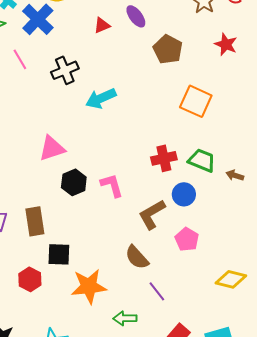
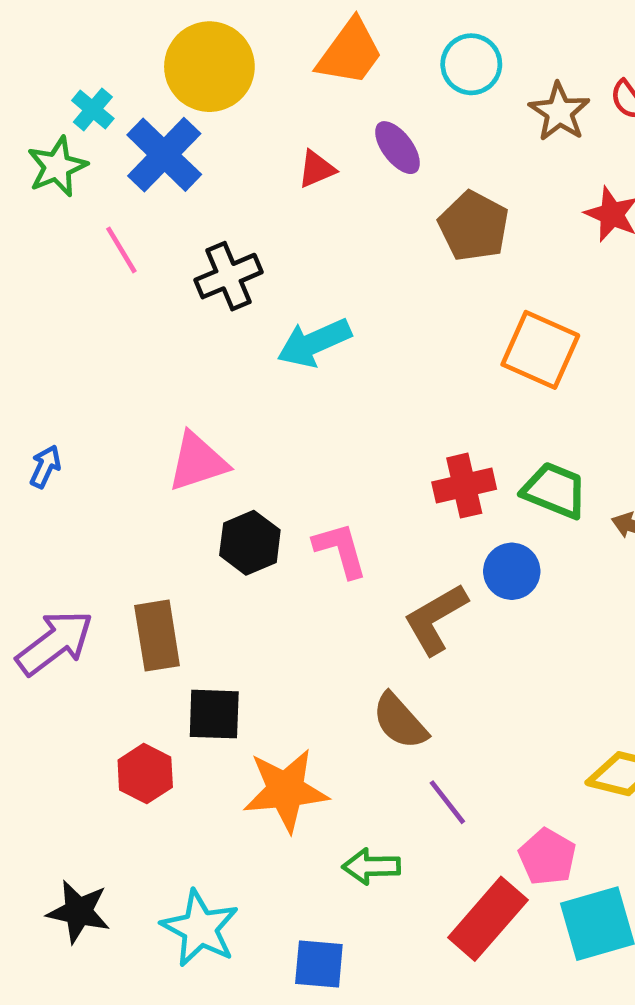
pink pentagon: (187, 239) -> (547, 857), moved

